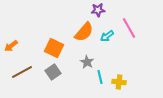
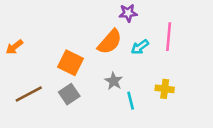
pink line: (129, 28) -> (169, 37), turned 35
orange arrow: (11, 46) -> (14, 47), moved
yellow cross: (119, 82) -> (165, 89), moved

